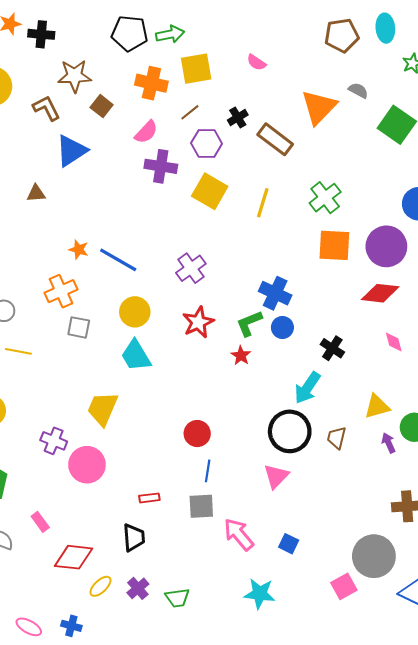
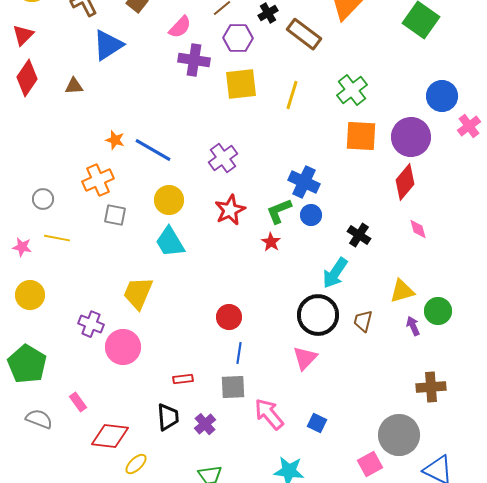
yellow square: (210, 191) -> (241, 84), turned -36
red diamond: (380, 293) -> (405, 182), turned -57
purple cross: (138, 588) -> (205, 424), moved

